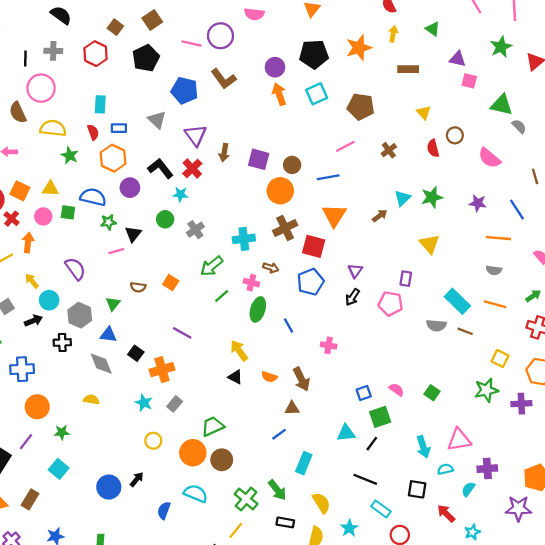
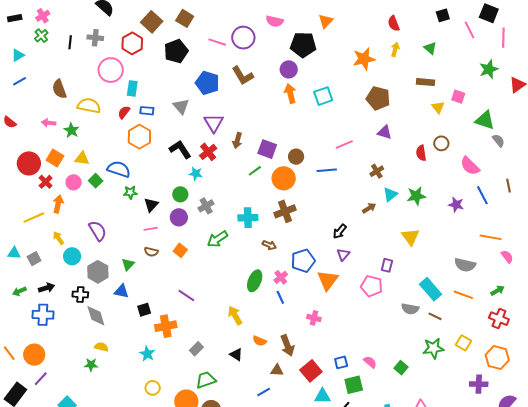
brown square: (152, 20) -> (185, 18), turned -30
brown square: (115, 27) -> (152, 22), size x1.5
black pentagon: (314, 54) -> (303, 45), moved
purple triangle: (457, 59) -> (385, 132), moved
brown rectangle: (408, 69) -> (426, 82), moved
pink circle: (41, 88) -> (111, 70), moved
brown pentagon: (361, 107) -> (378, 98), moved
yellow triangle: (424, 113) -> (438, 107), moved
red semicircle: (93, 132) -> (124, 112), turned -128
brown cross: (389, 150) -> (377, 171), moved
green star: (70, 155) -> (72, 130), moved
purple circle: (130, 188) -> (179, 217), moved
blue line: (517, 209) -> (482, 195), moved
green square: (68, 212) -> (96, 181), turned 32
orange triangle: (334, 215) -> (328, 280), moved
orange line: (498, 238) -> (491, 237), moved
red square: (314, 246) -> (311, 371), moved, turned 30
pink line: (116, 251) -> (151, 229), moved
gray semicircle: (494, 270) -> (465, 265), size x1.5
pink cross: (251, 283) -> (281, 277), moved, turned 32
green line: (222, 296) -> (255, 171), moved
black arrow: (352, 297) -> (340, 231), moved
black arrow: (33, 321) -> (46, 288), moved
black square: (136, 353) -> (144, 310), turned 32
gray diamond: (101, 364) -> (96, 316), moved
black triangle: (235, 377) -> (236, 354), moved
green star: (486, 390) -> (433, 348), moved
gray rectangle: (175, 404) -> (196, 349), moved
orange circle: (37, 407) -> (34, 355), moved
green star: (62, 432) -> (91, 365), moved

